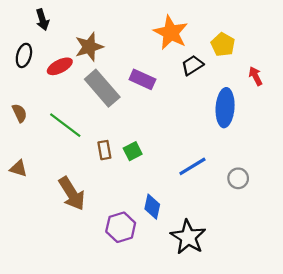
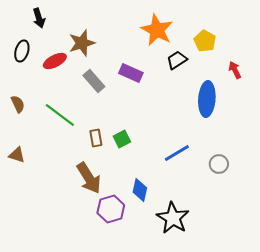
gray rectangle: (102, 88) -> (94, 81), size x0.7
brown arrow: (72, 194) -> (89, 178), moved

